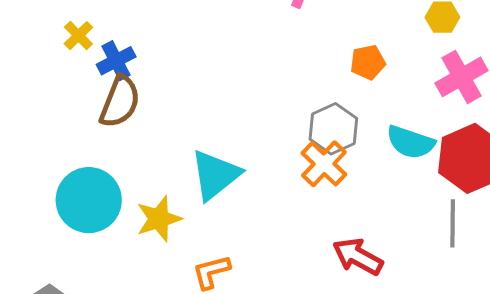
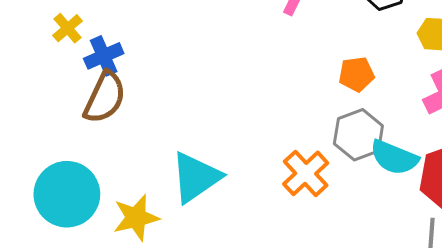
gray hexagon: (333, 129) -> (358, 135), moved

